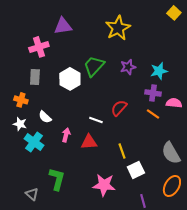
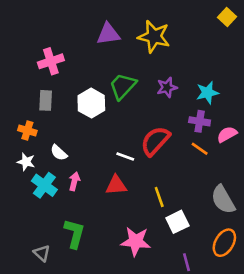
purple triangle: (63, 26) -> (108, 34), moved
yellow star: (118, 28) -> (154, 37), turned -30
pink semicircle: (174, 103) -> (227, 134), turned -35
red semicircle: (119, 108) -> (155, 141), size x1.4
pink arrow: (66, 135) -> (74, 181), moved

